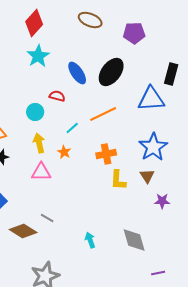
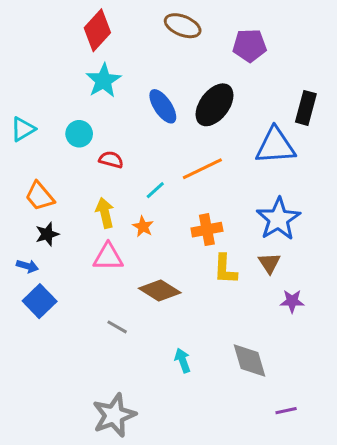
red semicircle: (57, 96) -> (111, 160), moved
cyan circle: (35, 112) -> (79, 134), moved
brown diamond: (23, 231) -> (160, 290), moved

